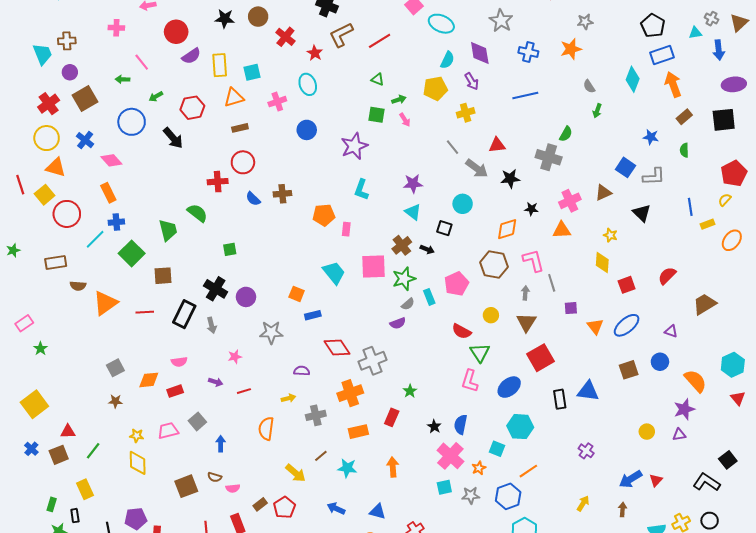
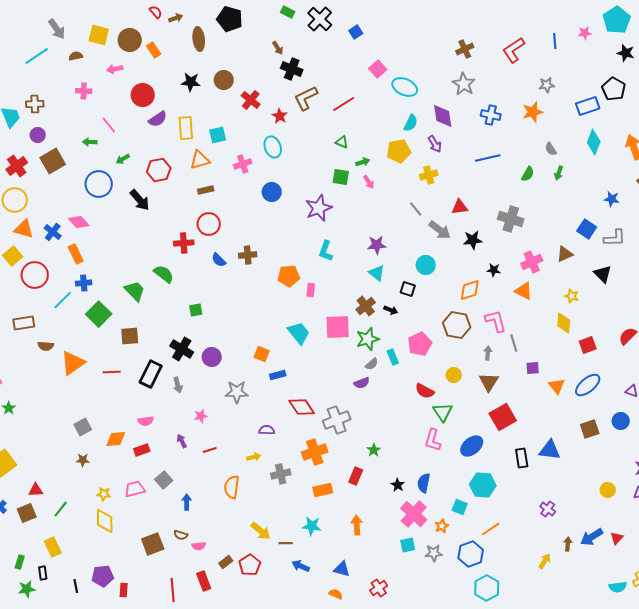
blue rectangle: (662, 55) -> (588, 106), moved
green semicircle: (566, 134) -> (528, 174), moved
blue cross: (85, 140) -> (53, 232), moved
green trapezoid: (168, 230) -> (135, 291), turned -30
orange triangle: (562, 230) -> (524, 291), turned 30
purple arrow: (216, 382) -> (182, 441), turned -136
brown line: (321, 456) -> (286, 543), moved, turned 40
brown arrow: (623, 510) -> (568, 544), moved

